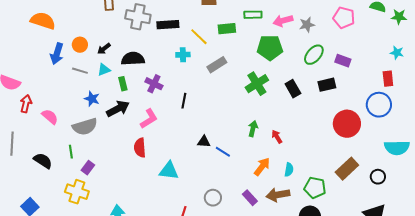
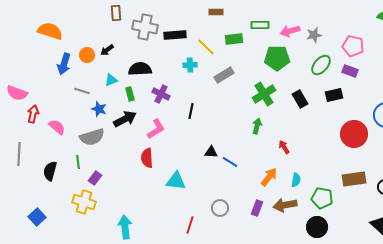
pink pentagon: (344, 18) -> (353, 46), moved
black arrow: (104, 49) -> (107, 50), moved
gray line: (80, 71) -> (82, 91), moved
green arrow: (253, 129) -> (257, 126), moved
black semicircle: (43, 161) -> (50, 171), turned -108
brown rectangle: (347, 169) -> (354, 179), turned 35
purple rectangle: (250, 198) -> (257, 208), turned 63

